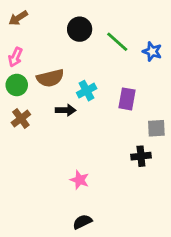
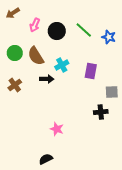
black circle: (80, 29) -> (57, 31), moved
pink arrow: (15, 57) -> (35, 25), moved
brown semicircle: (50, 78) -> (36, 56), turned 72
green circle: (17, 85) -> (15, 53), moved
black semicircle: (82, 222) -> (46, 159), moved

